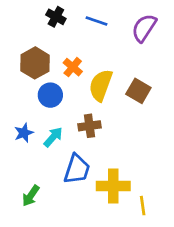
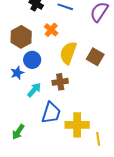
orange cross: (73, 67) -> (51, 30), moved
blue star: (24, 133) -> (17, 73), moved

